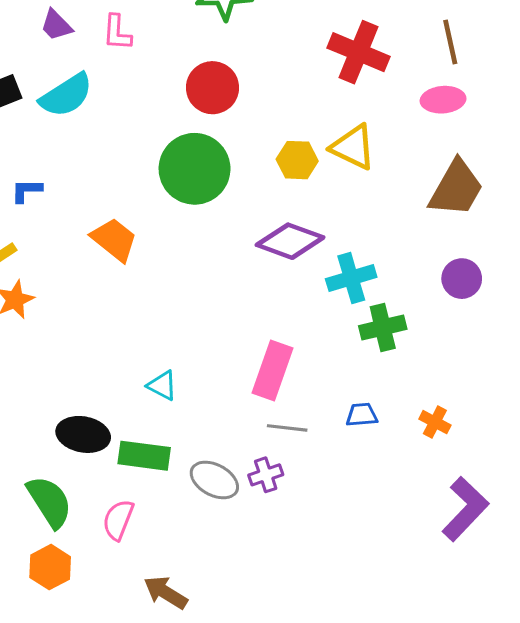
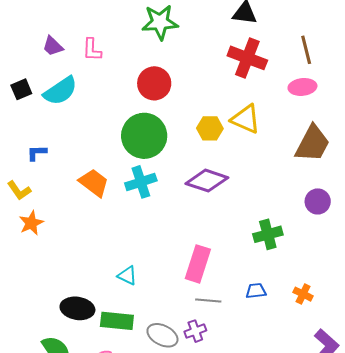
cyan cross: (351, 278) -> (141, 182), moved

